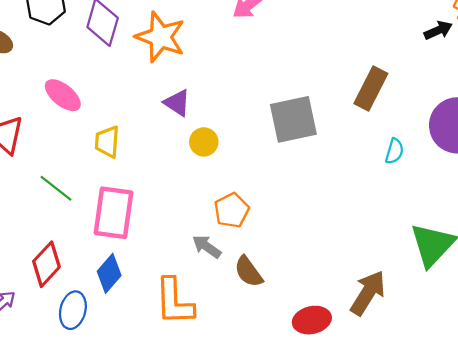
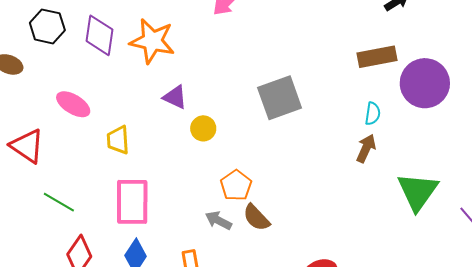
brown rectangle: (371, 88) -> (377, 57), moved, turned 60
green line: (56, 188) -> (59, 202), moved
brown semicircle: (248, 272) -> (256, 218), moved
brown arrow: (368, 293) -> (366, 148), moved, size x0.7

